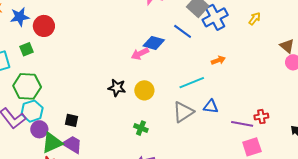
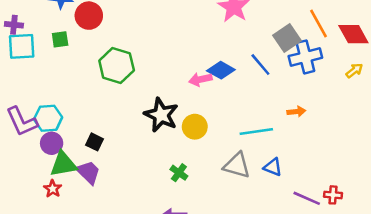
green hexagon: (27, 86) -> (117, 66), moved
black star: (117, 88) -> (161, 115), size x1.5
gray triangle: (183, 112) -> (237, 165), turned 35

